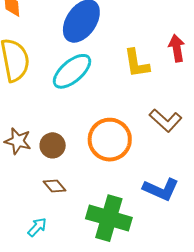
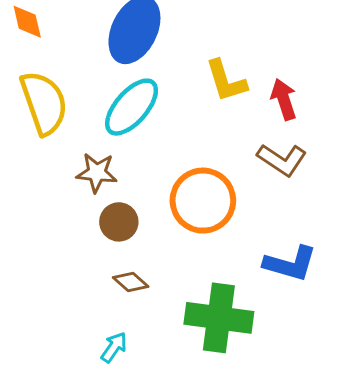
red arrow: (177, 48) -> (284, 99), moved
brown star: (18, 141) -> (97, 173), moved

